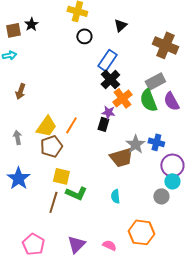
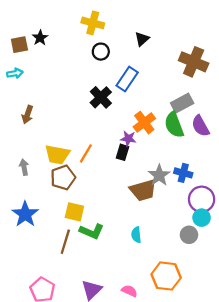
black cross: (110, 79) -> (101, 97), moved
yellow trapezoid: (46, 126) -> (57, 155), turned 65

